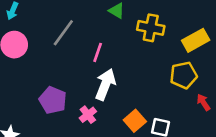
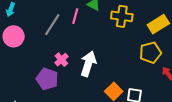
pink line: (98, 52) -> (75, 16), moved
pink cross: (88, 115) -> (61, 60), moved

